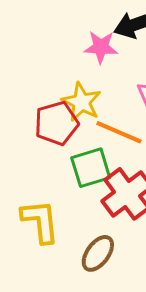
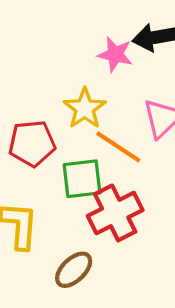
red pentagon: (56, 123) -> (32, 143), moved

